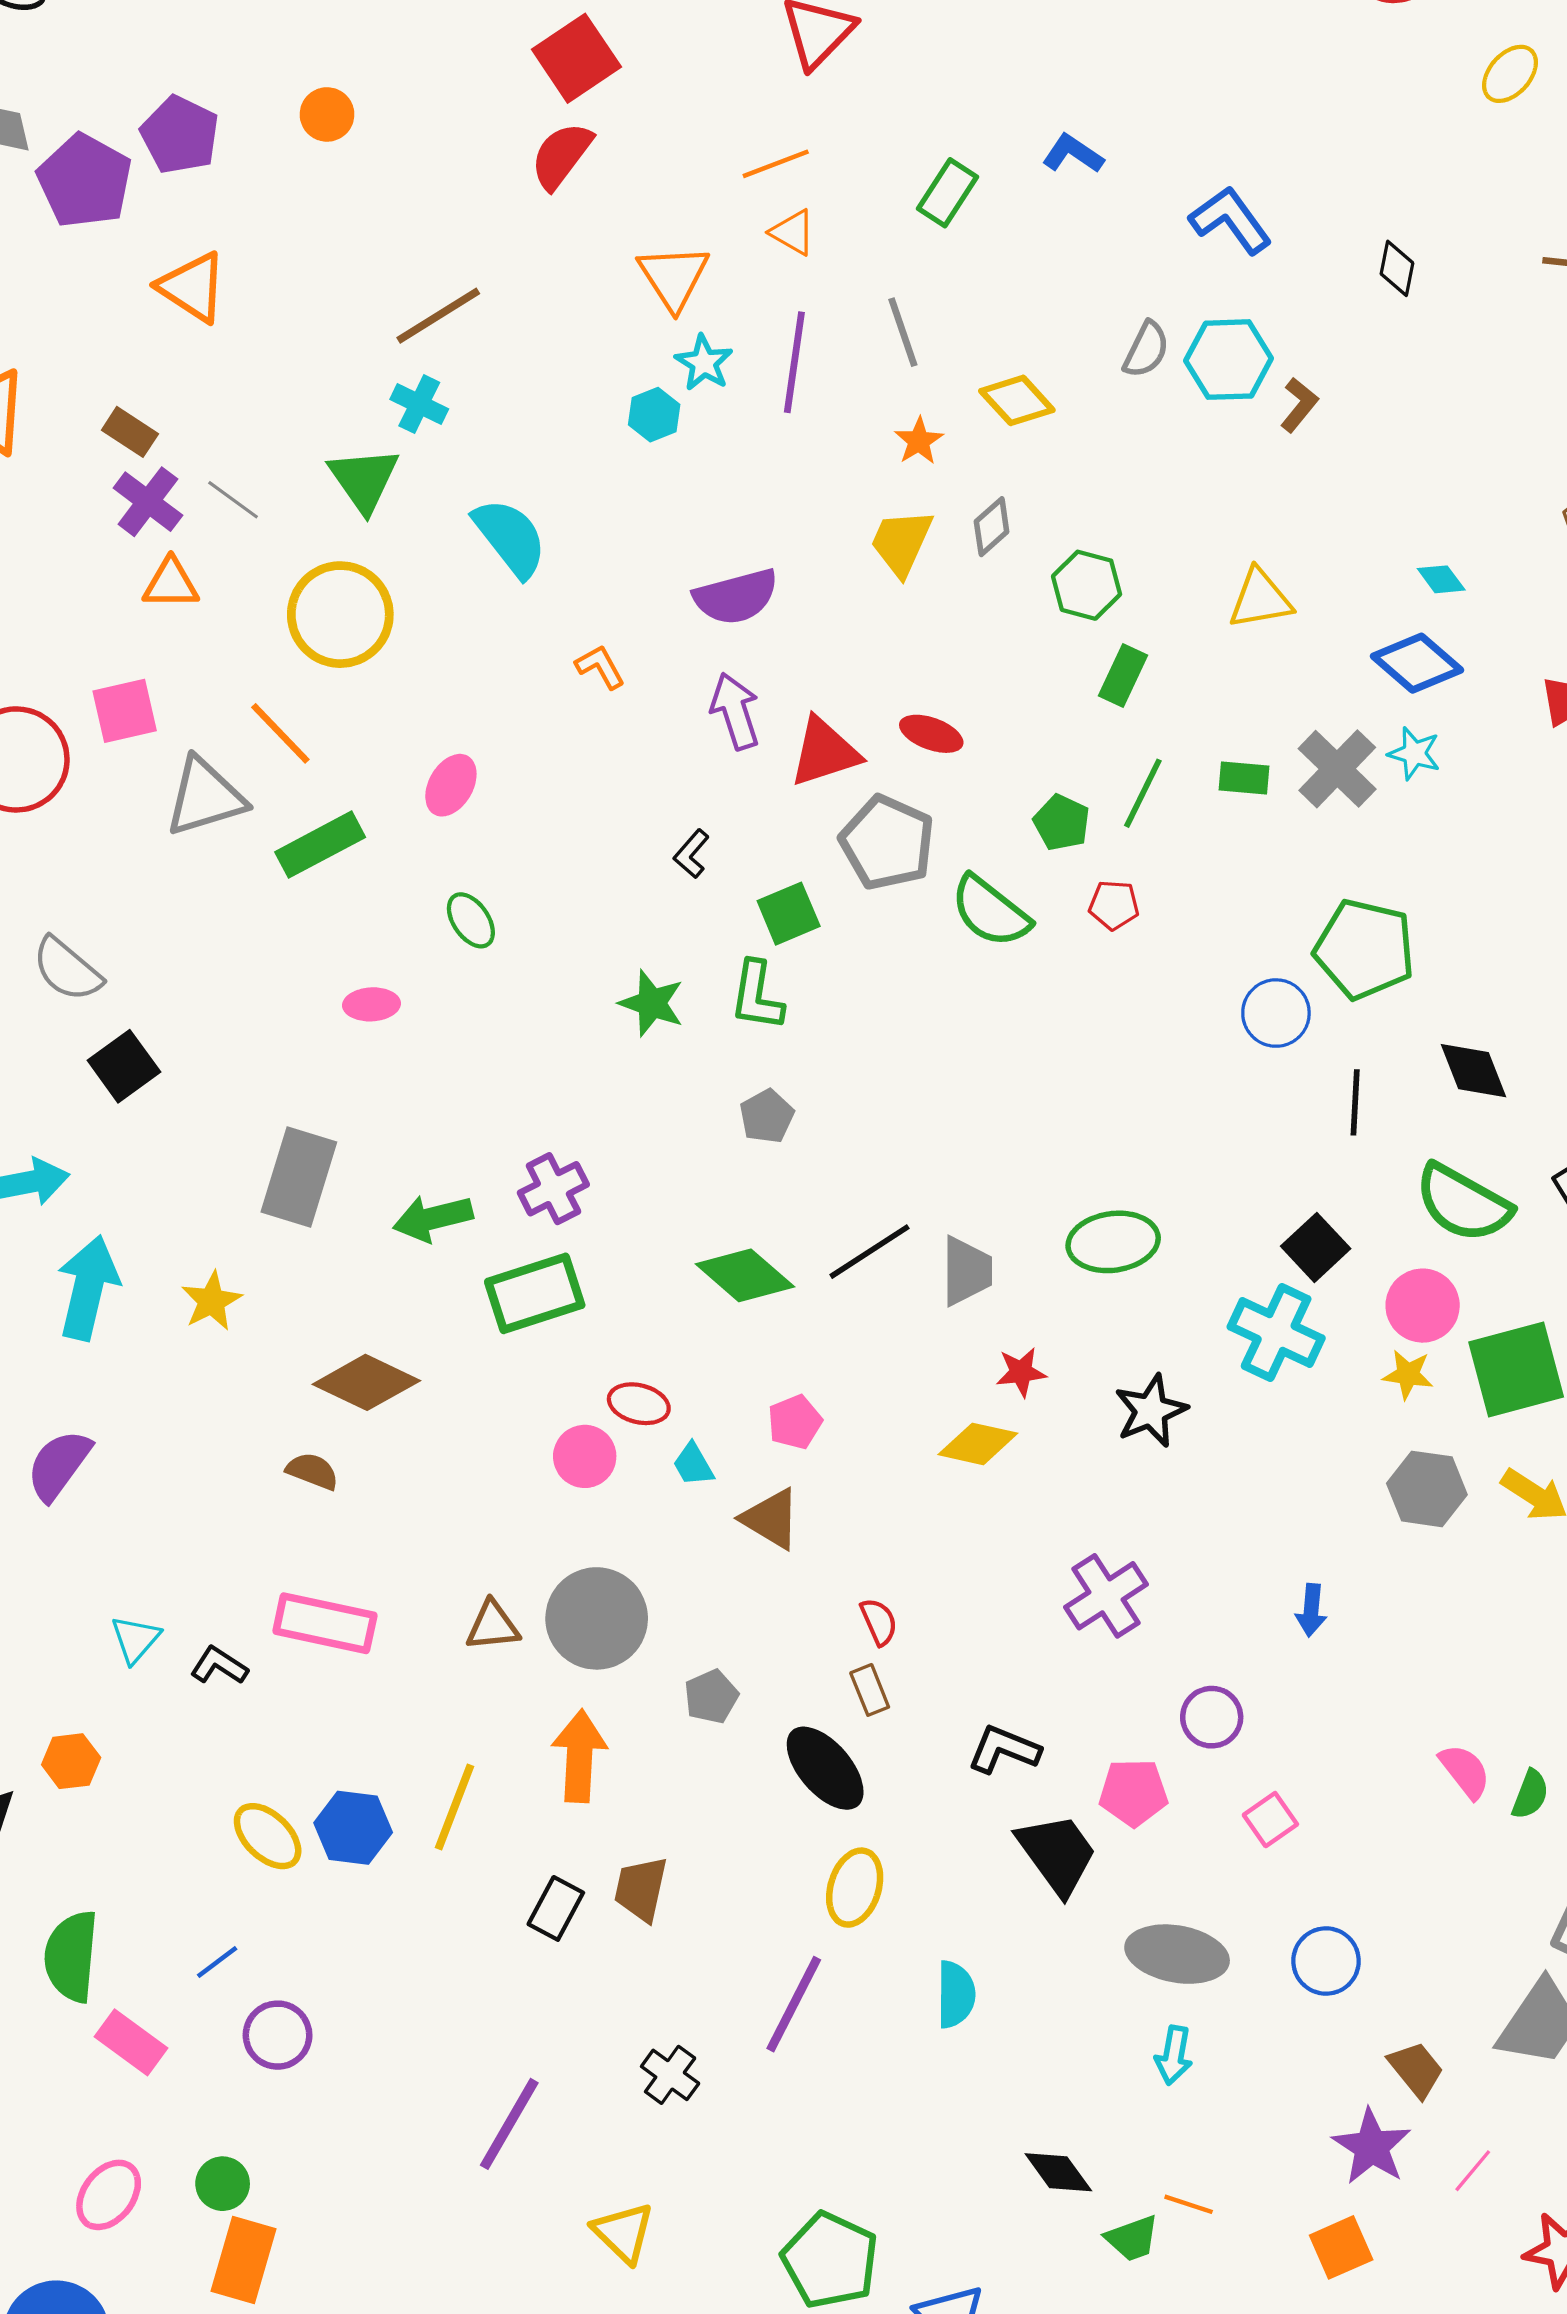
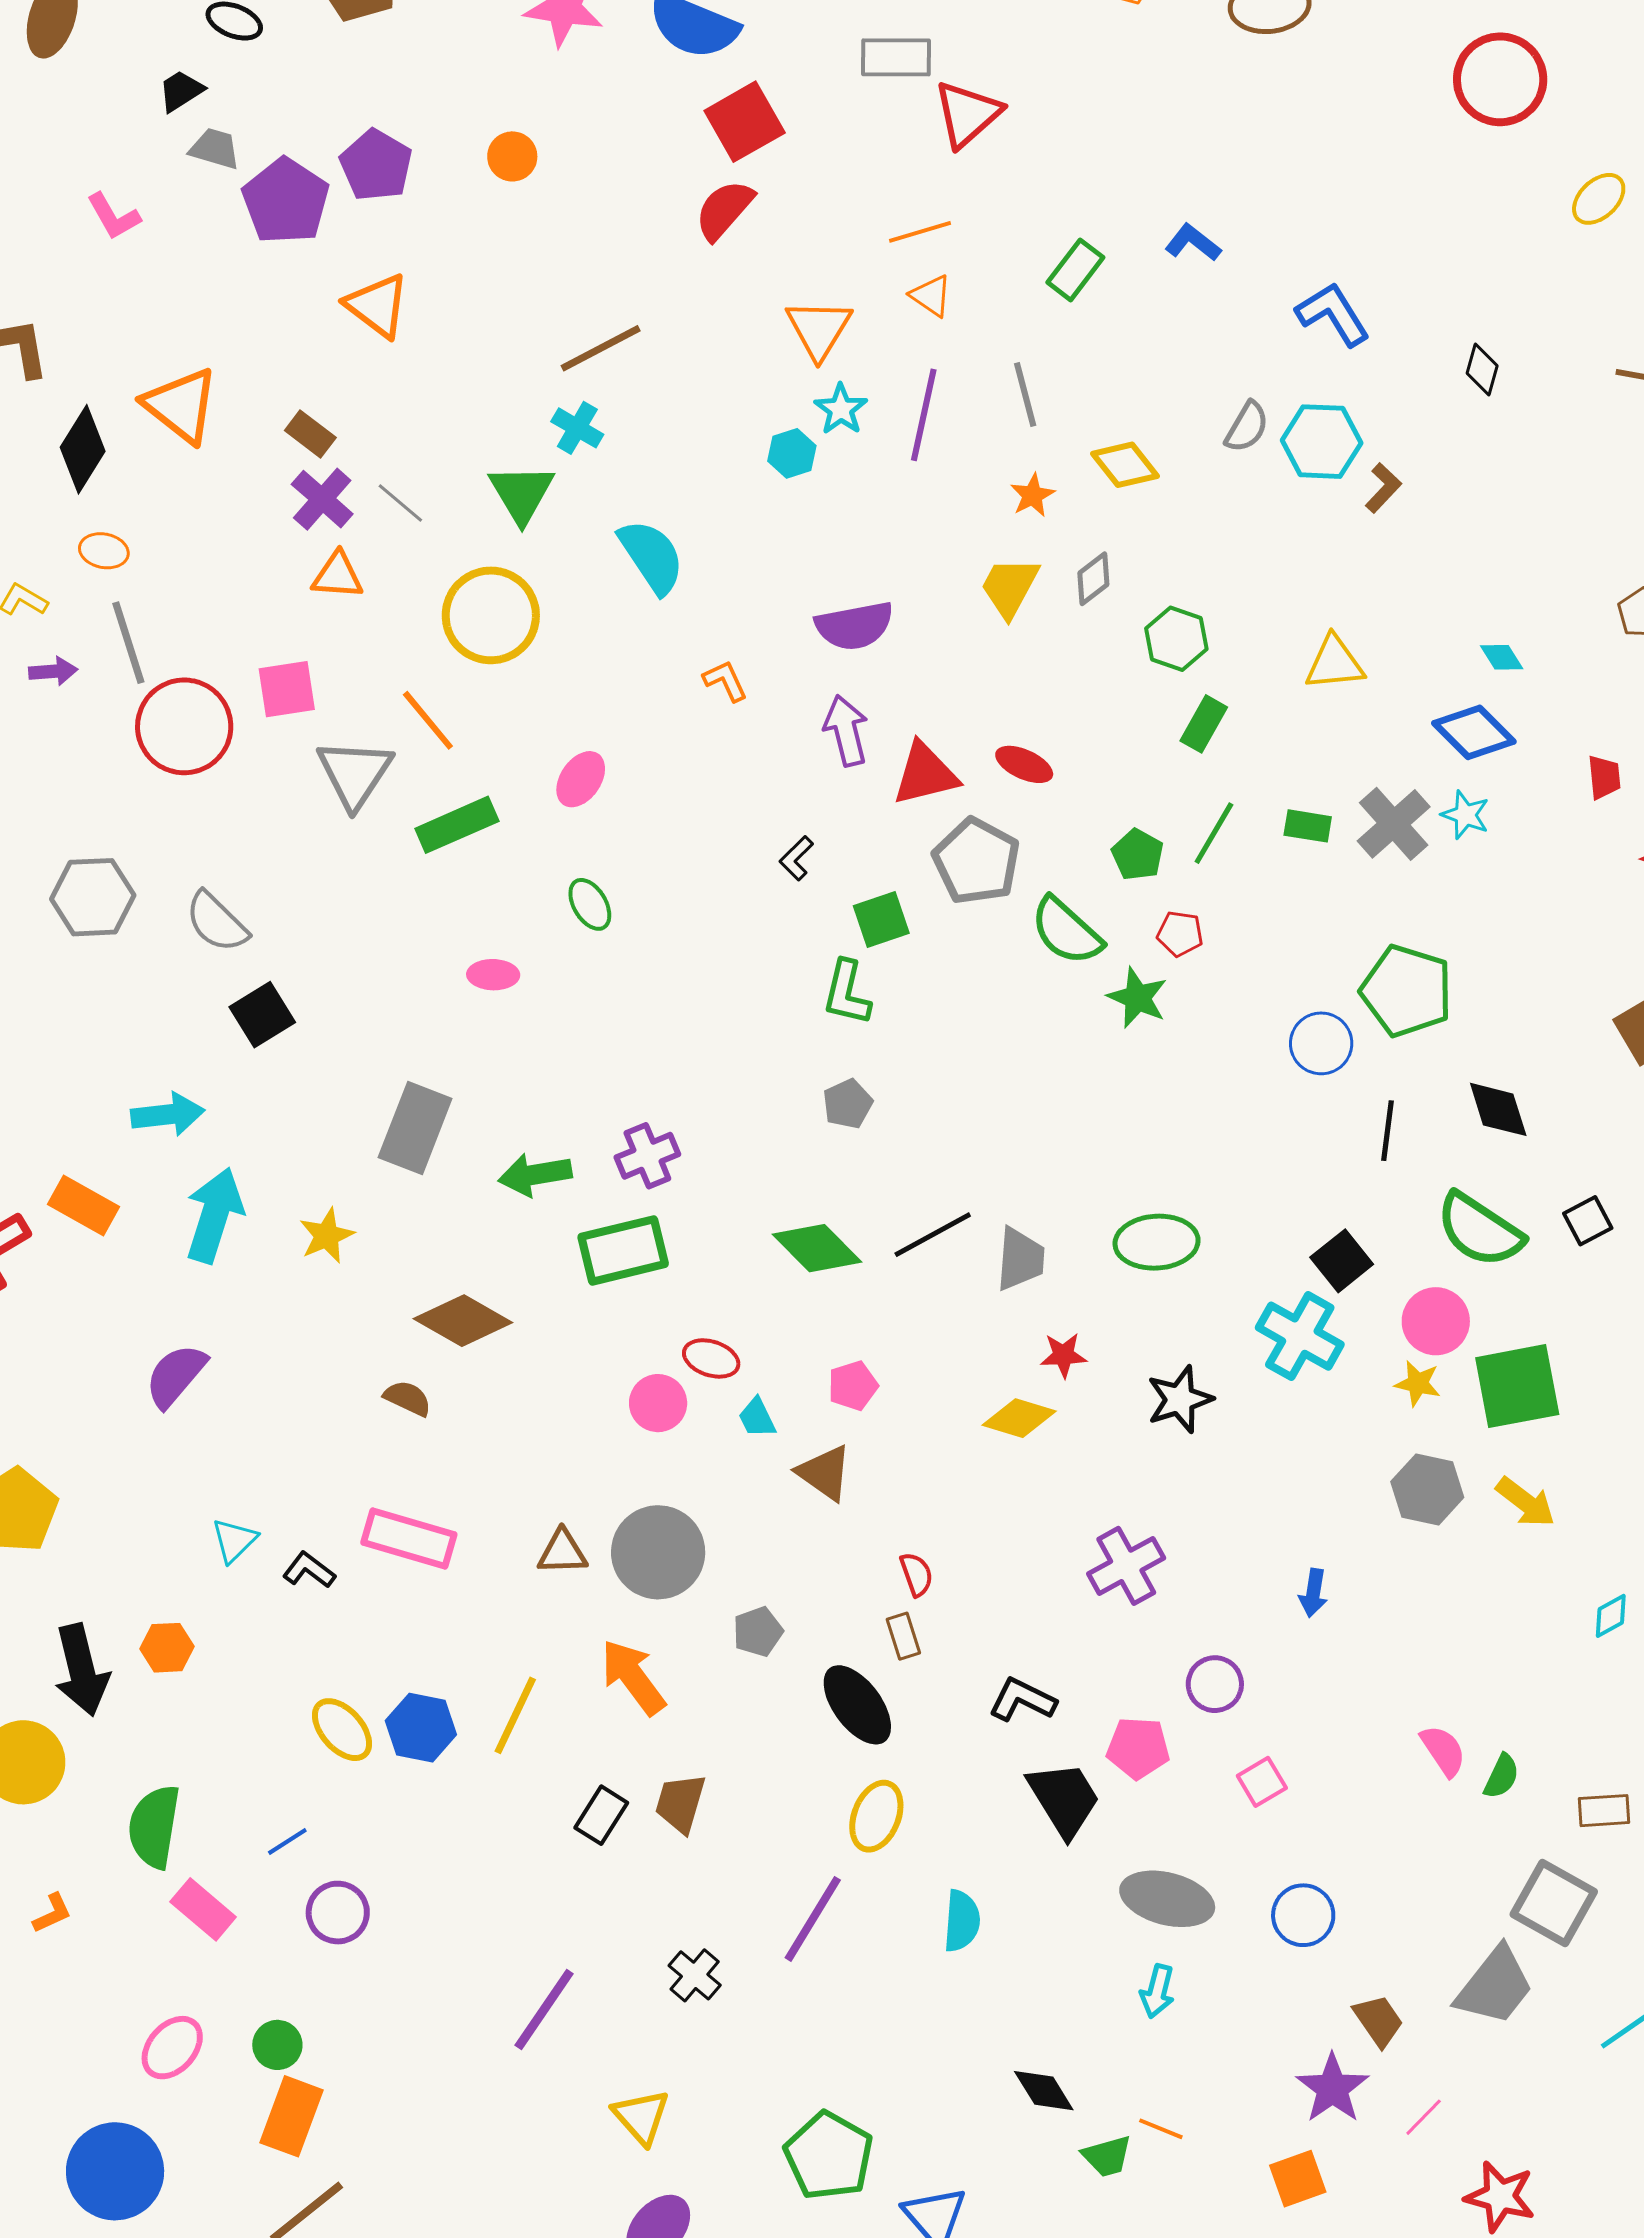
gray triangle: (205, 797) -> (355, 773), turned -44
green star: (652, 1003) -> (1137, 998), moved
orange arrow: (579, 1756) -> (633, 1677), turned -44

